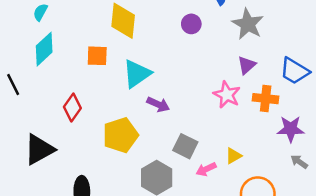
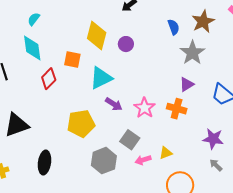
purple circle: (191, 24) -> (126, 44), moved
cyan diamond: (44, 49) -> (32, 48), turned -64
pink star: (227, 95) -> (145, 108), moved
orange cross: (266, 99) -> (177, 109), moved
red diamond: (72, 108) -> (49, 79), moved

